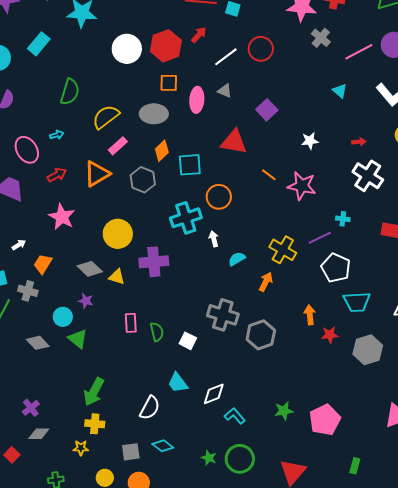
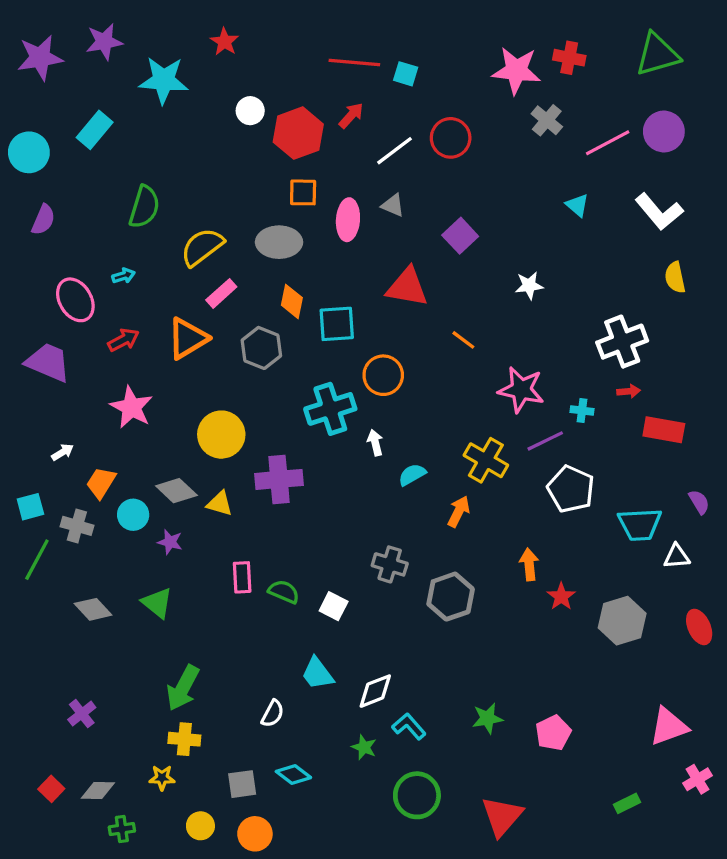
white circle: (127, 49) -> (250, 111), moved, size x0.6
red arrow: (359, 142) -> (629, 391), moved
orange diamond: (162, 151) -> (292, 301), turned -35
white cross: (368, 176) -> (622, 342), turned 36
pink star: (302, 186) -> (521, 390), moved
cyan trapezoid: (357, 302) -> (640, 524), moved
gray cross: (223, 315) -> (390, 564), size x0.7
cyan circle: (63, 317) -> (133, 515), moved
green semicircle: (157, 332) -> (284, 592), turned -54
red star: (330, 335) -> (561, 597), turned -30
white semicircle: (150, 408) -> (273, 714), size x0.7
pink pentagon: (325, 420) -> (553, 733), size x0.7
gray diamond: (39, 434) -> (98, 791), moved
green star: (209, 458) -> (364, 747), moved
green rectangle: (355, 466) -> (627, 803), moved, turned 49

